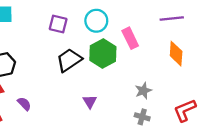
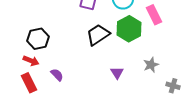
gray star: (143, 91) -> (151, 65), moved
gray cross: (142, 117) -> (173, 86), moved

